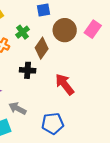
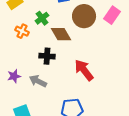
brown diamond: (42, 48) -> (61, 34), turned -65
gray arrow: (17, 108) -> (38, 81), moved

